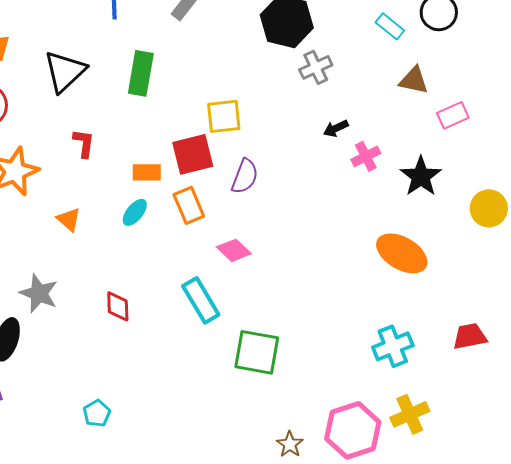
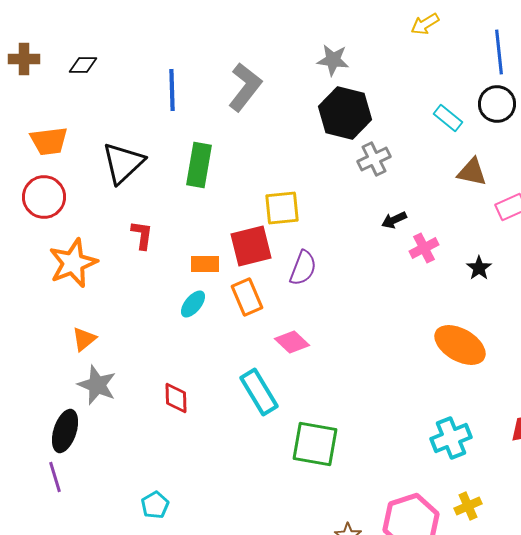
black star: (421, 176) -> (479, 268), size x0.6
orange triangle: (69, 219) -> (84, 339), moved, turned 40
yellow cross: (410, 414) -> (468, 506), size x0.7

